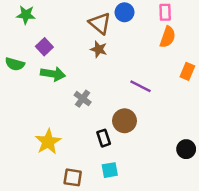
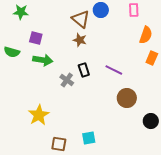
orange semicircle: (168, 37) -> (146, 35), moved
purple square: (44, 47) -> (36, 38), turned -32
brown circle: (124, 121) -> (127, 98), moved
black rectangle: (104, 138) -> (84, 70), moved

